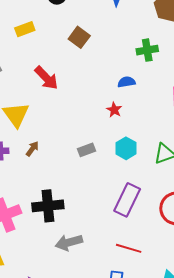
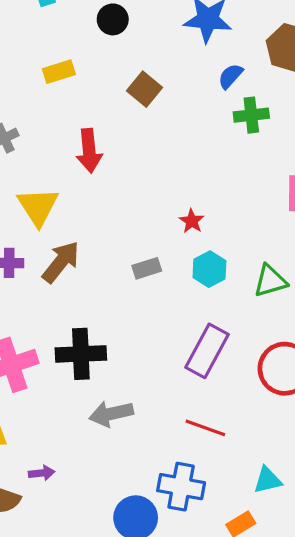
red arrow: (46, 78) -> (89, 151), turned 36
blue semicircle: (126, 82) -> (230, 76), moved, turned -42
red star: (114, 110) -> (192, 221), moved
brown arrow: (32, 149) -> (61, 262), size x1.8

